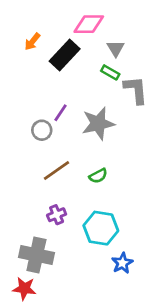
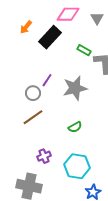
gray triangle: (116, 48) -> (97, 18), moved
brown line: (57, 170) -> (33, 117), moved

